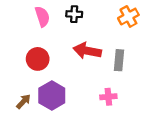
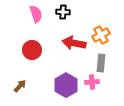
orange cross: (128, 17) -> (101, 35), moved
gray rectangle: (119, 60) -> (101, 63), moved
purple hexagon: (52, 96) -> (66, 85), moved

